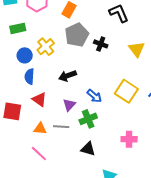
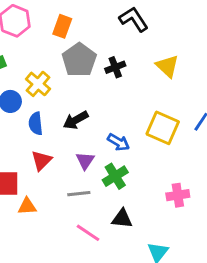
black cross: (101, 44) -> (115, 67), turned -32
blue semicircle: (29, 76) -> (36, 124), moved
red triangle: (39, 100) -> (42, 160), turned 49
orange triangle: (40, 129) -> (27, 206), moved
pink line: (39, 154) -> (88, 233), moved

